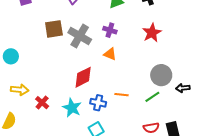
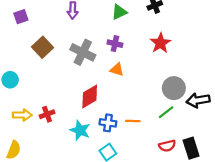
brown square: (54, 29) -> (43, 47), moved, turned -30
black arrow: (183, 88) -> (198, 100), size x1.5
orange line: (121, 95) -> (133, 121), moved
red cross: (42, 103) -> (47, 114), moved, turned 32

